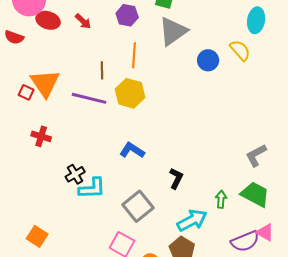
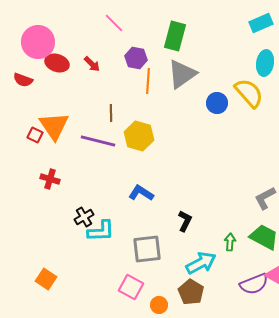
yellow semicircle: (240, 50) -> (249, 93), size x1.4
orange line: (134, 55) -> (148, 81), moved
gray square: (138, 206) -> (147, 249), turned 32

